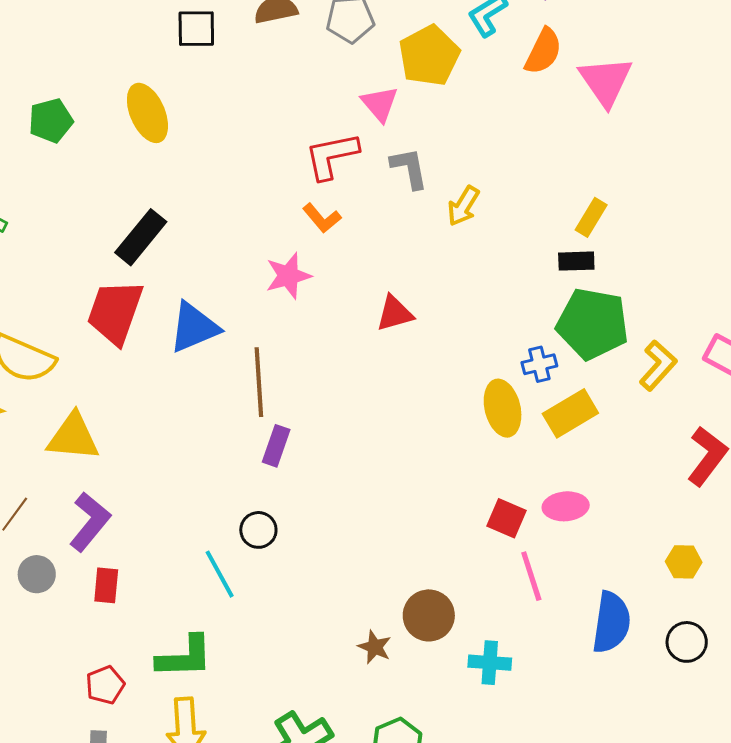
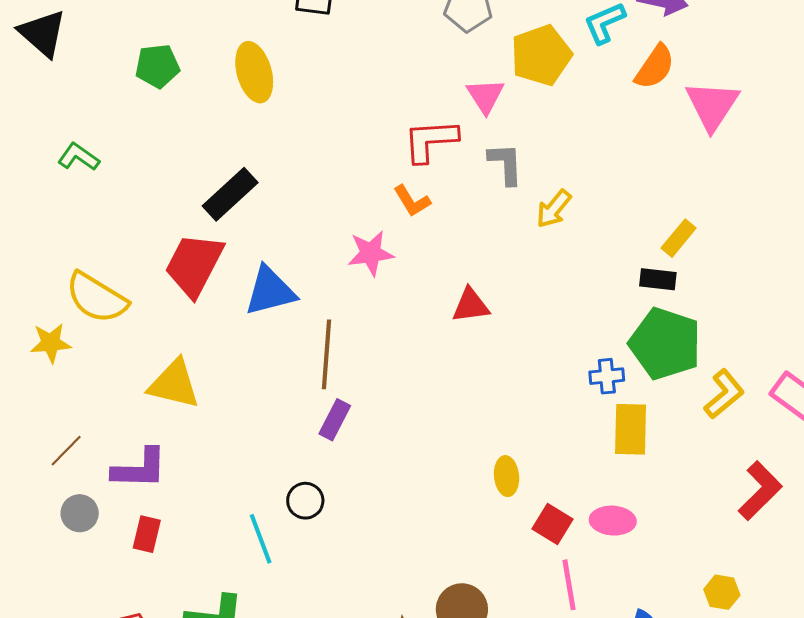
yellow ellipse: (503, 408) -> (507, 476), moved, size x0.7
yellow rectangle: (570, 413) -> (631, 429), turned -66
yellow triangle: (73, 437) -> (174, 384), moved
purple L-shape: (90, 522) -> (139, 469), turned 44

